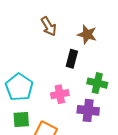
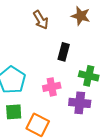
brown star: (87, 34) -> (81, 16), moved

